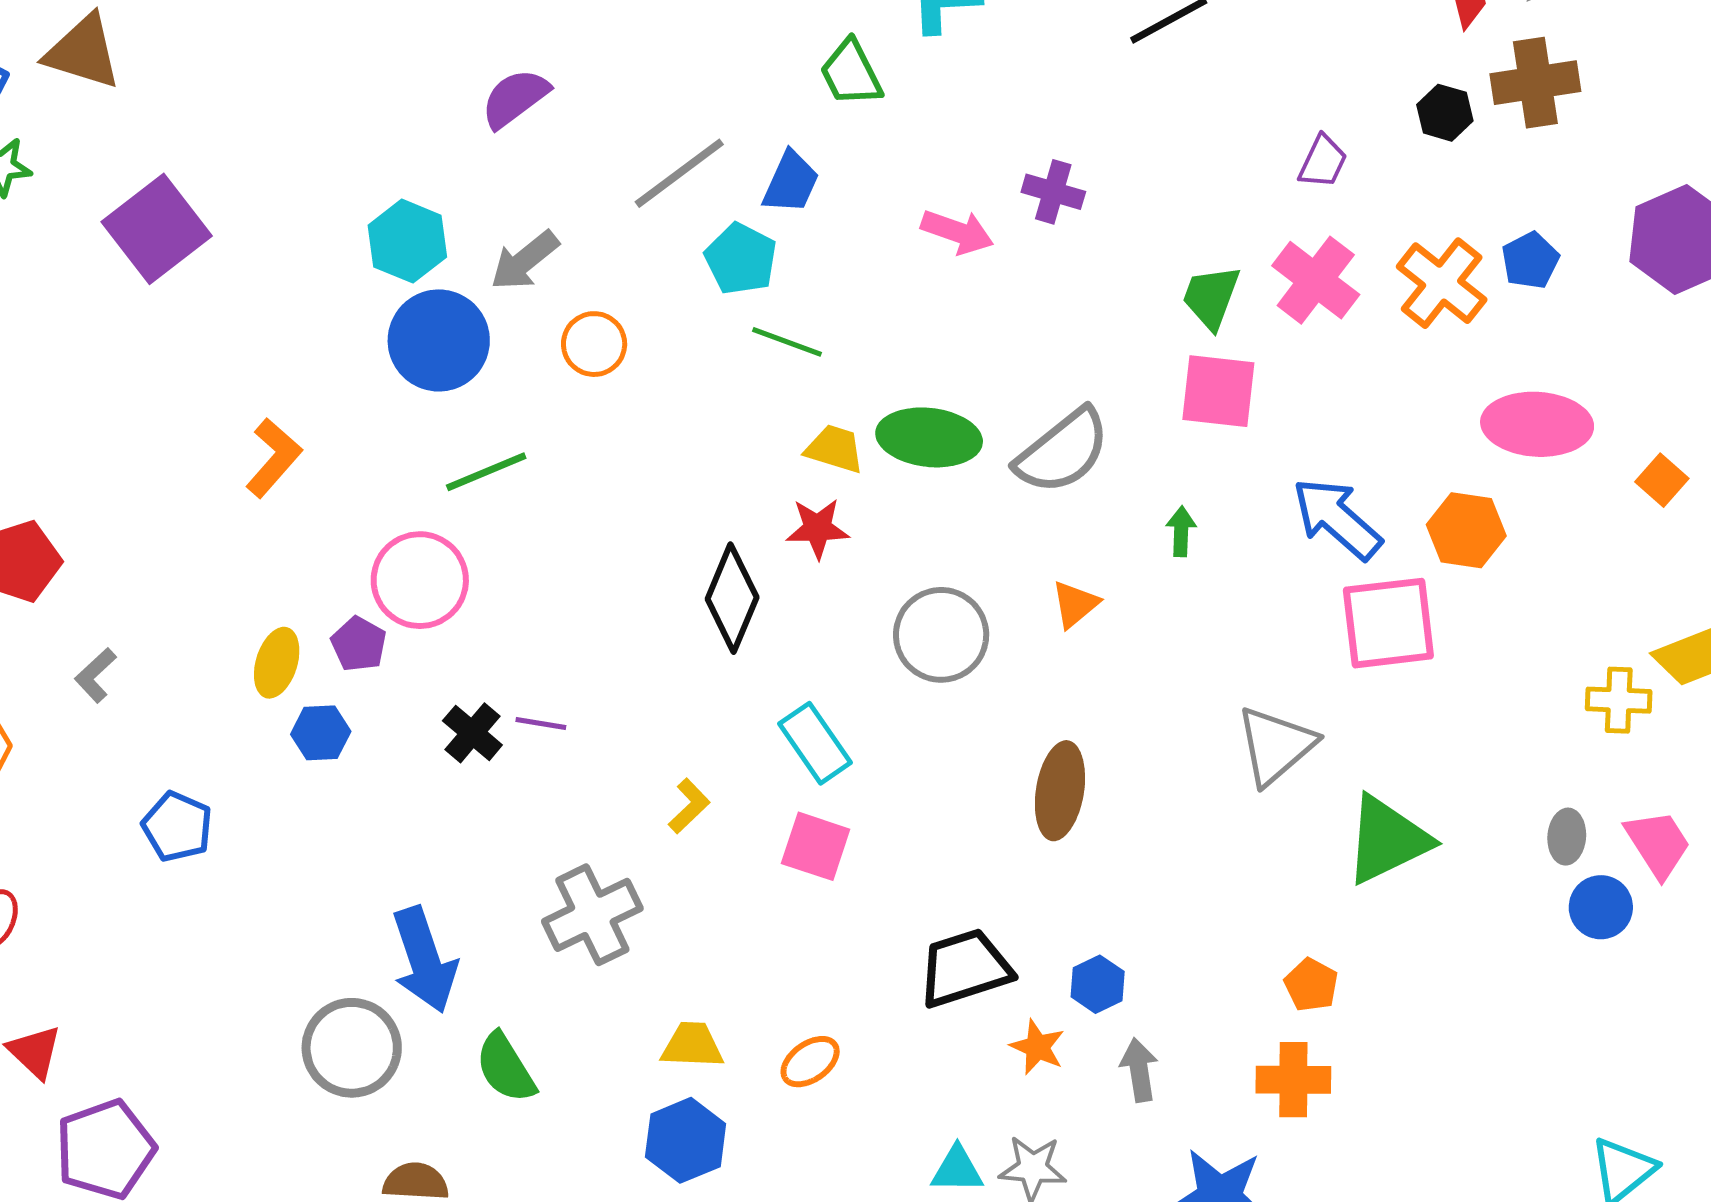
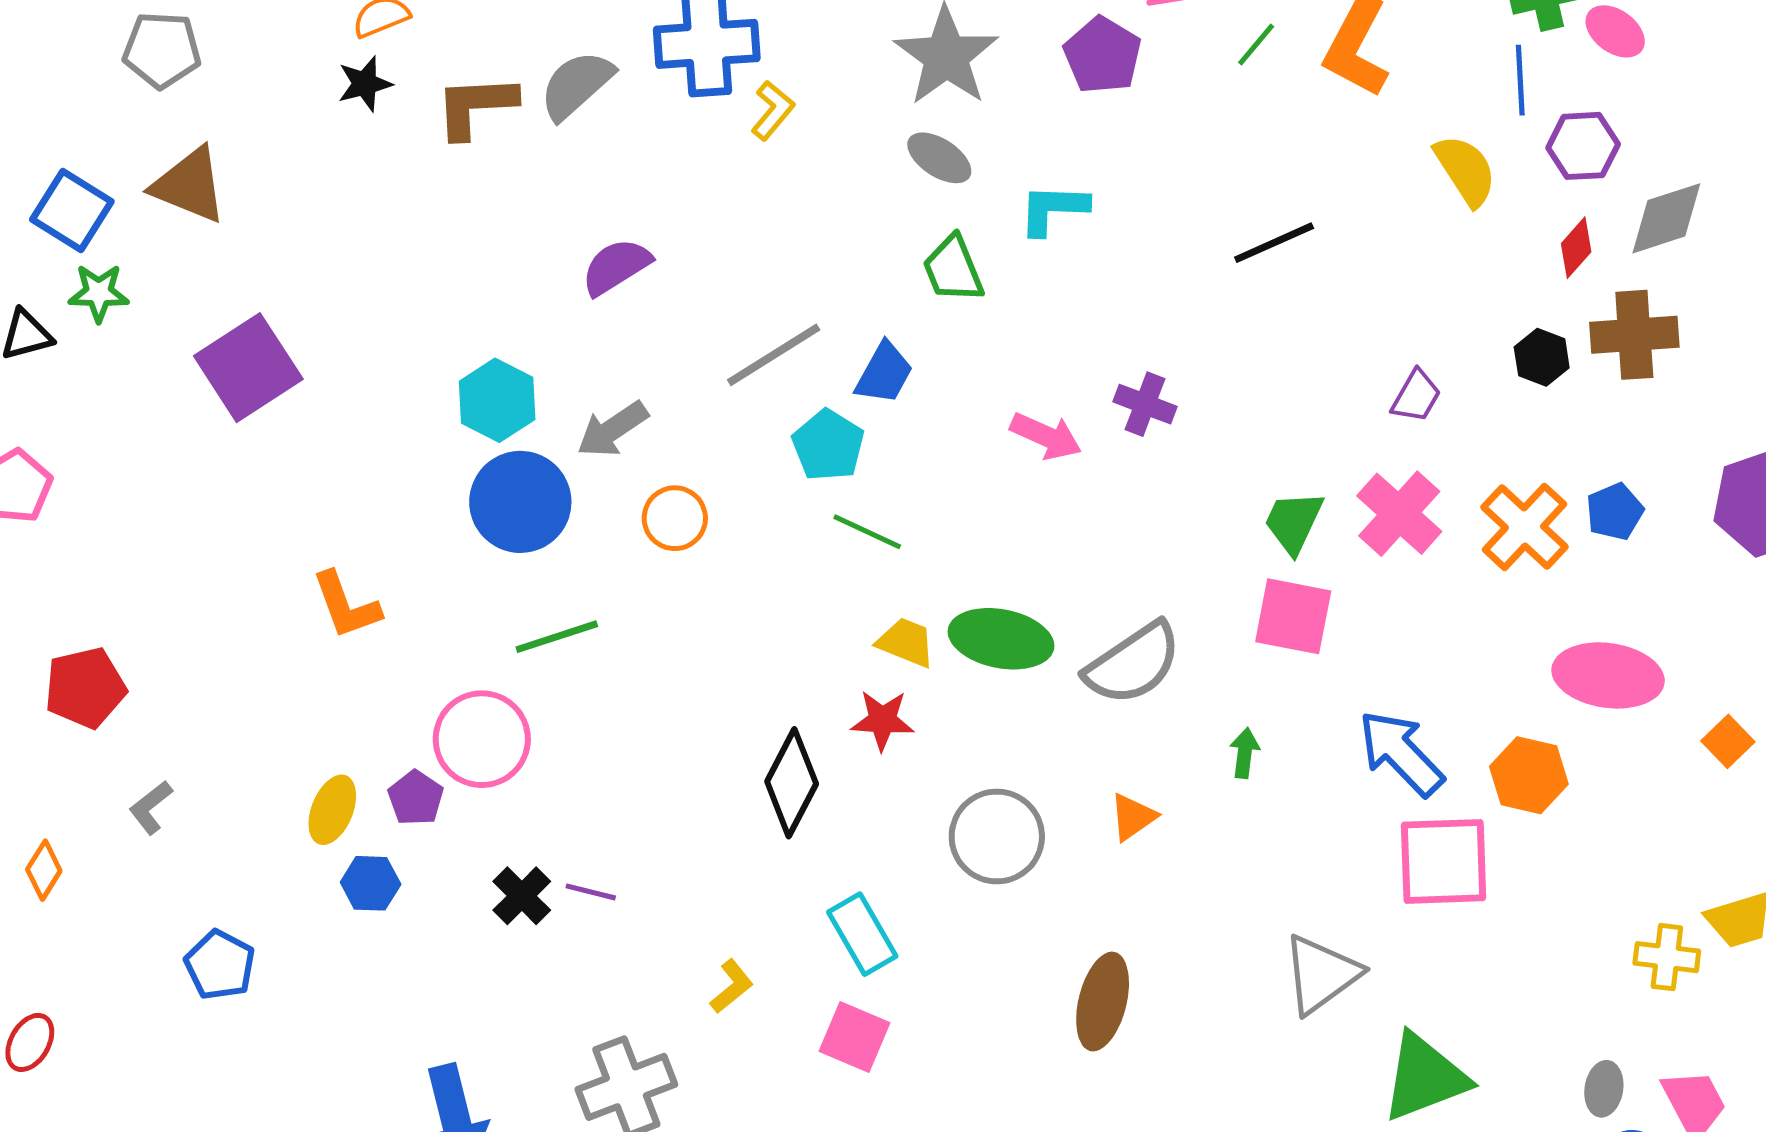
orange L-shape: (274, 458) -> (346, 605), turned 114

